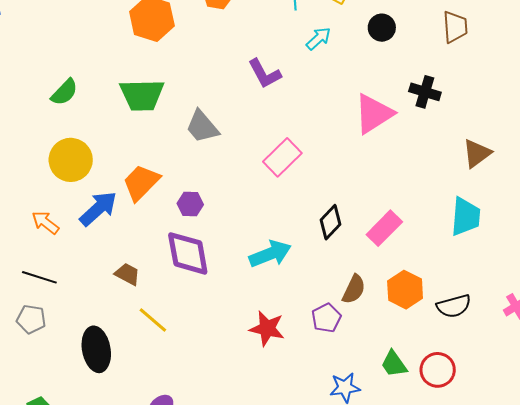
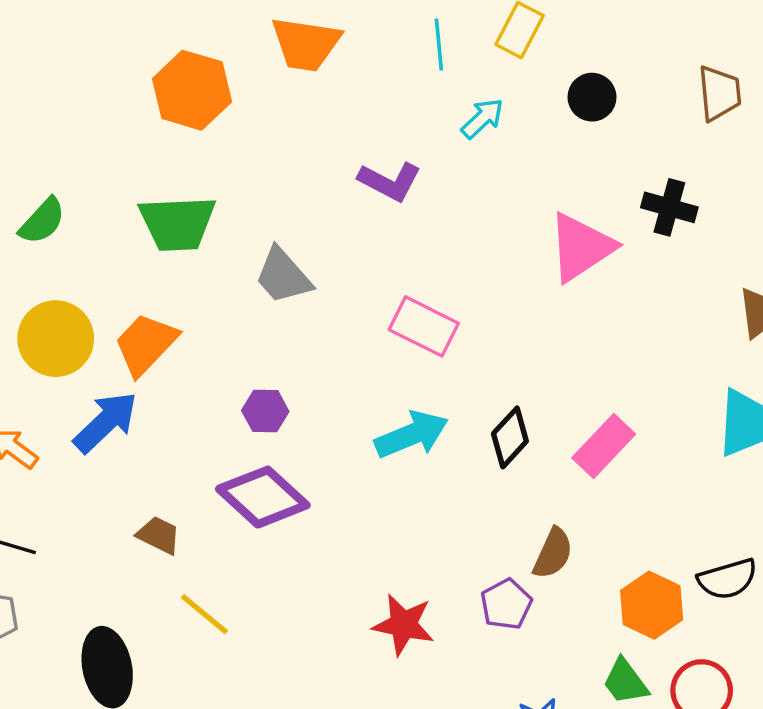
purple L-shape: (265, 74) -> (390, 181), turned -33
pink rectangle: (282, 157) -> (424, 326), turned 72
orange trapezoid: (141, 182) -> (146, 344), moved
purple diamond: (188, 253) -> (263, 497), turned -36
cyan arrow: (270, 254) -> (412, 435), moved
orange hexagon: (405, 290) -> (652, 605), moved

